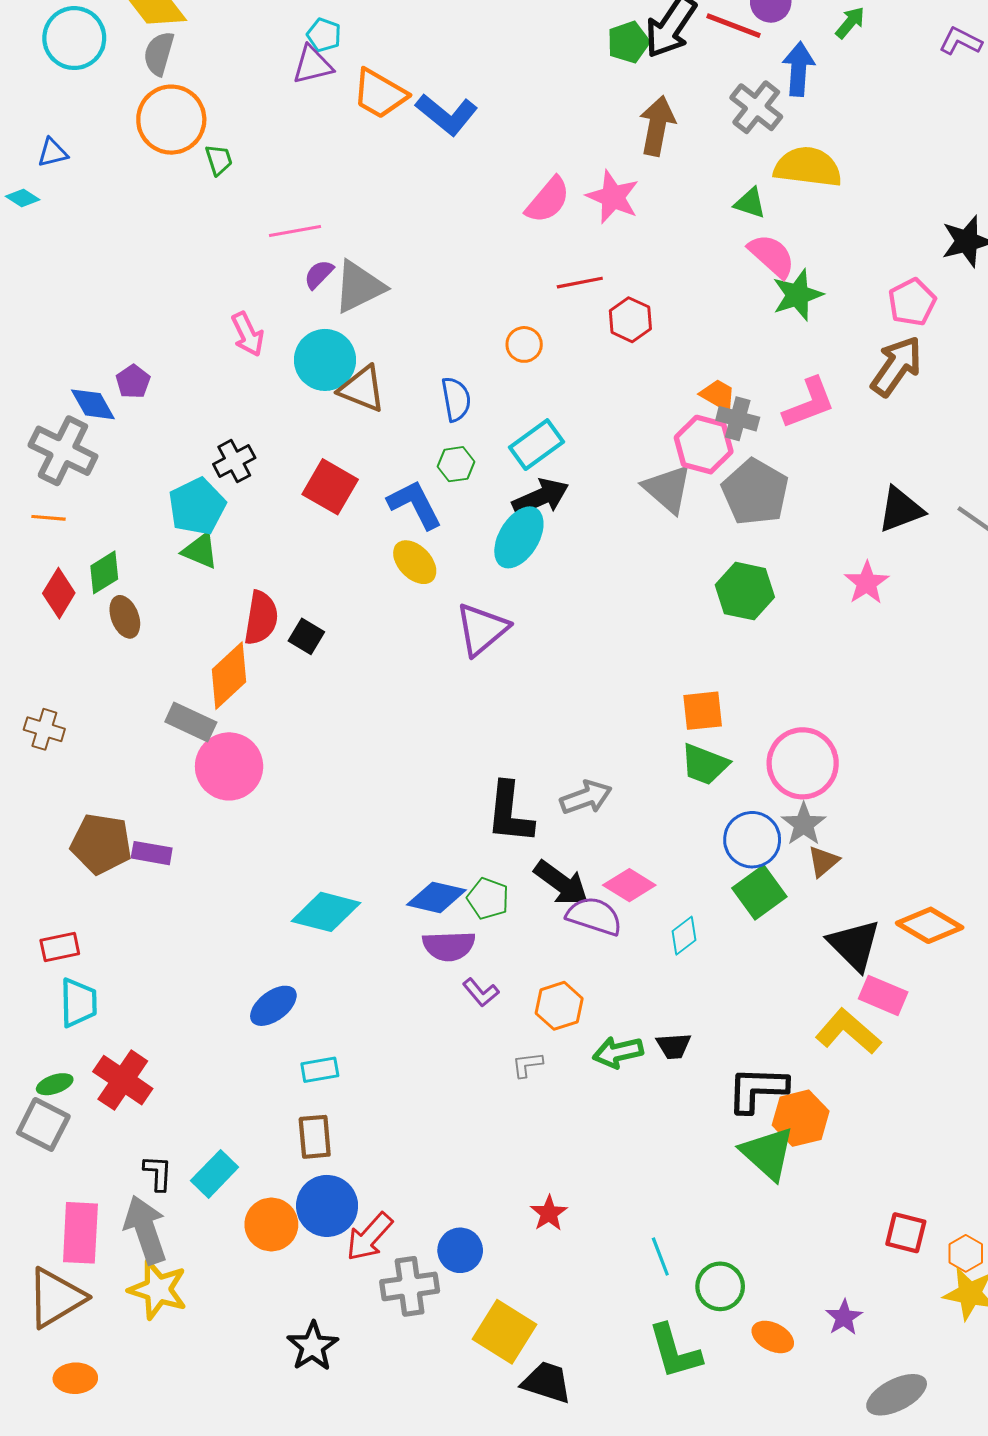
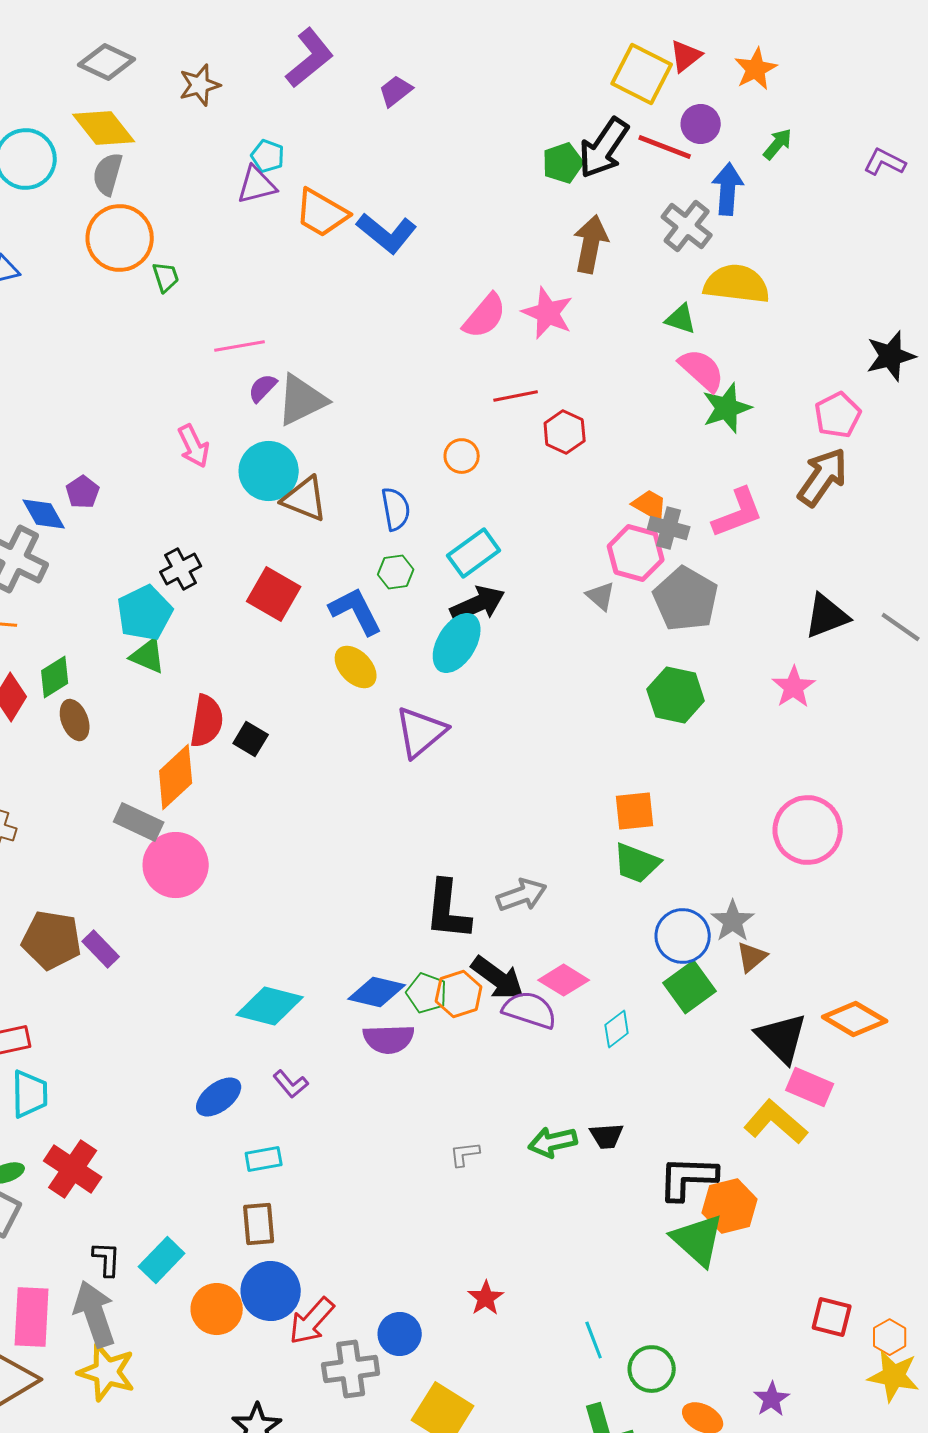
gray triangle: (668, 489) -> (601, 596), size x0.6
pink circle: (803, 763) -> (808, 830), moved
purple rectangle: (152, 853) -> (101, 949), turned 36
purple L-shape: (481, 992) -> (291, 1084), moved
orange hexagon: (559, 1006) -> (459, 994), moved

